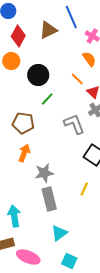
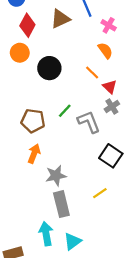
green line: (47, 99) -> (65, 111), moved
yellow line: (84, 189) -> (100, 193), turned 32
cyan arrow: (14, 216) -> (46, 234), moved

